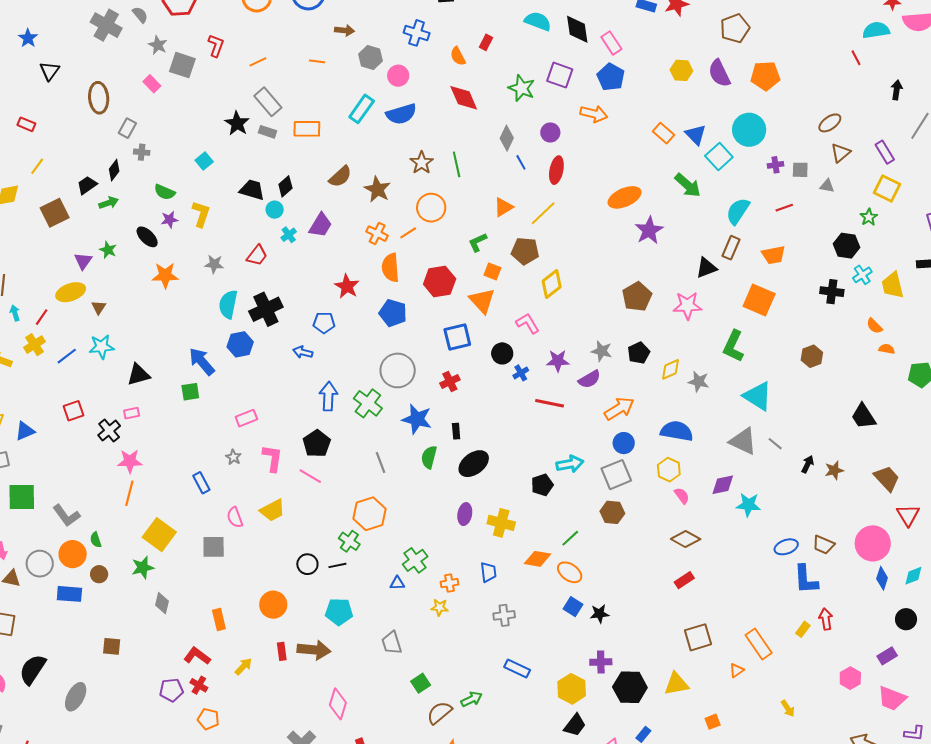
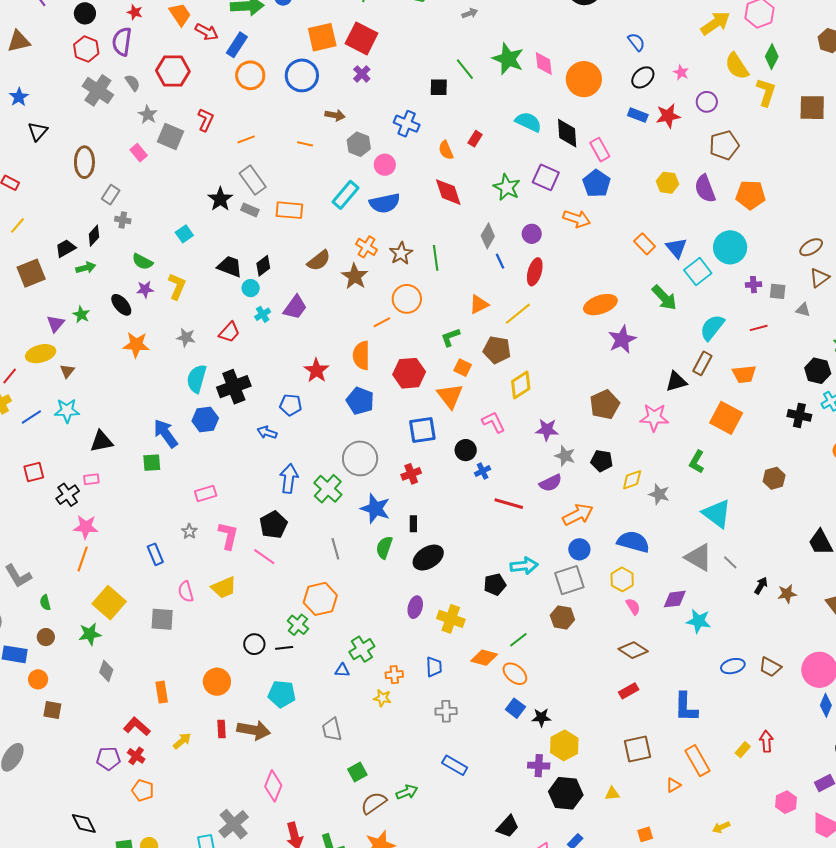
orange cross: (377, 234) -> (367, 247), moved
green L-shape: (733, 346) -> (697, 462), size x0.7
black pentagon: (639, 353) -> (602, 461), turned 30
purple star: (558, 361) -> (547, 430), moved
orange circle: (73, 554) -> (38, 679), moved, size x0.7
blue L-shape: (806, 579) -> (686, 707), moved
yellow triangle: (676, 684) -> (612, 794), size x0.6
yellow hexagon: (572, 689) -> (564, 745), moved
yellow arrow: (788, 708) -> (721, 827), turned 96

